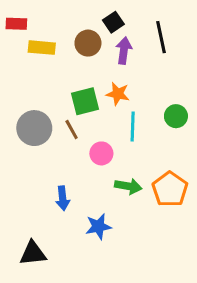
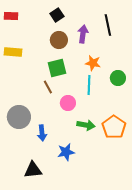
black square: (113, 22) -> (57, 15), moved
brown circle: (88, 43) -> (59, 40), moved
yellow rectangle: (42, 48) -> (13, 52), moved
orange star: (118, 94) -> (93, 63), moved
gray circle: (34, 128) -> (19, 117), moved
black triangle: (33, 253) -> (33, 170), moved

